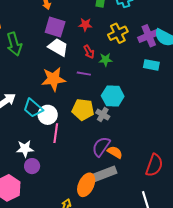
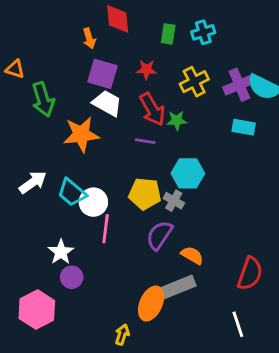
red arrow: (89, 52) -> (152, 109), size x1.6
orange star: (53, 79) -> (81, 134), moved
purple semicircle: (101, 147) -> (159, 235), moved
white star: (25, 149) -> (61, 252), turned -30

